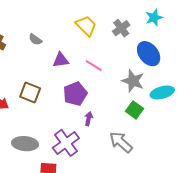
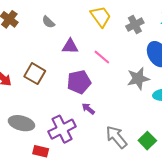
gray star: (133, 81) -> (138, 79), turned 30
green square: (134, 110) -> (147, 141), moved
purple arrow: (89, 119) -> (88, 109), turned -72

